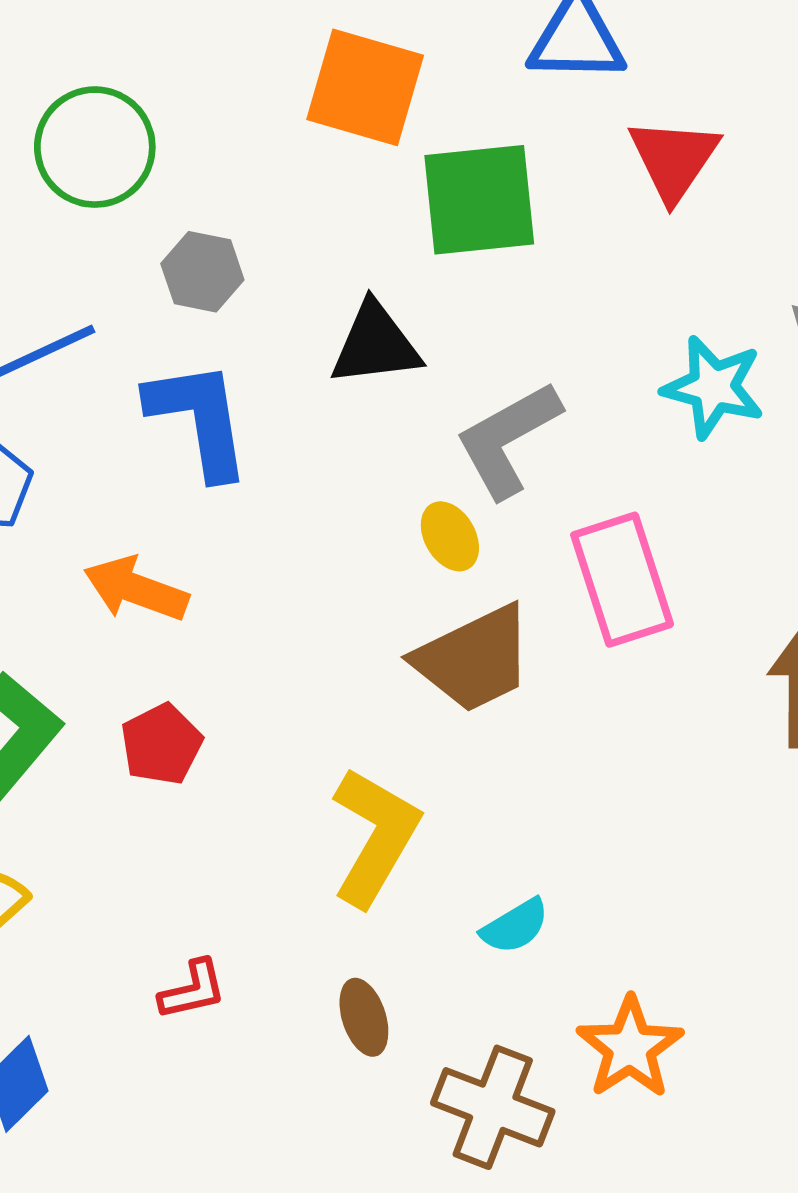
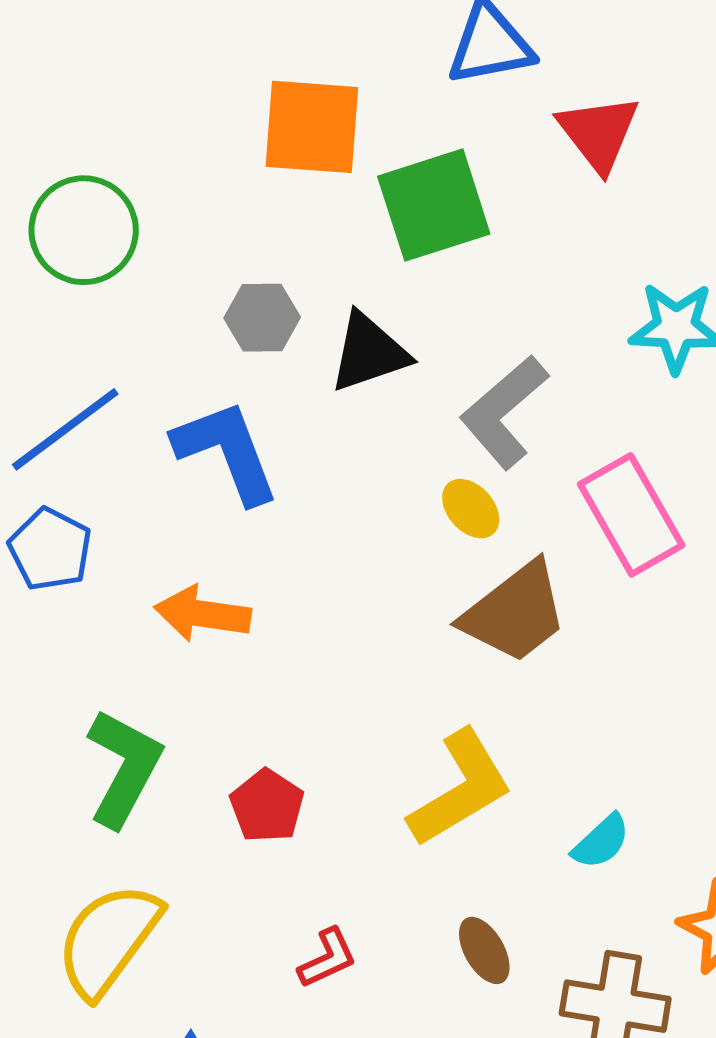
gray hexagon: (202, 272) -> (262, 318), moved
red pentagon: (161, 744) -> (267, 806), moved
yellow L-shape: (375, 837) -> (460, 788), turned 41

